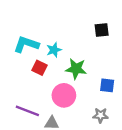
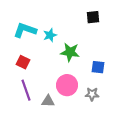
red square: (40, 68) -> (23, 62), moved
pink circle: (64, 95) -> (67, 85), moved
purple line: (27, 111) -> (26, 90), turned 50

